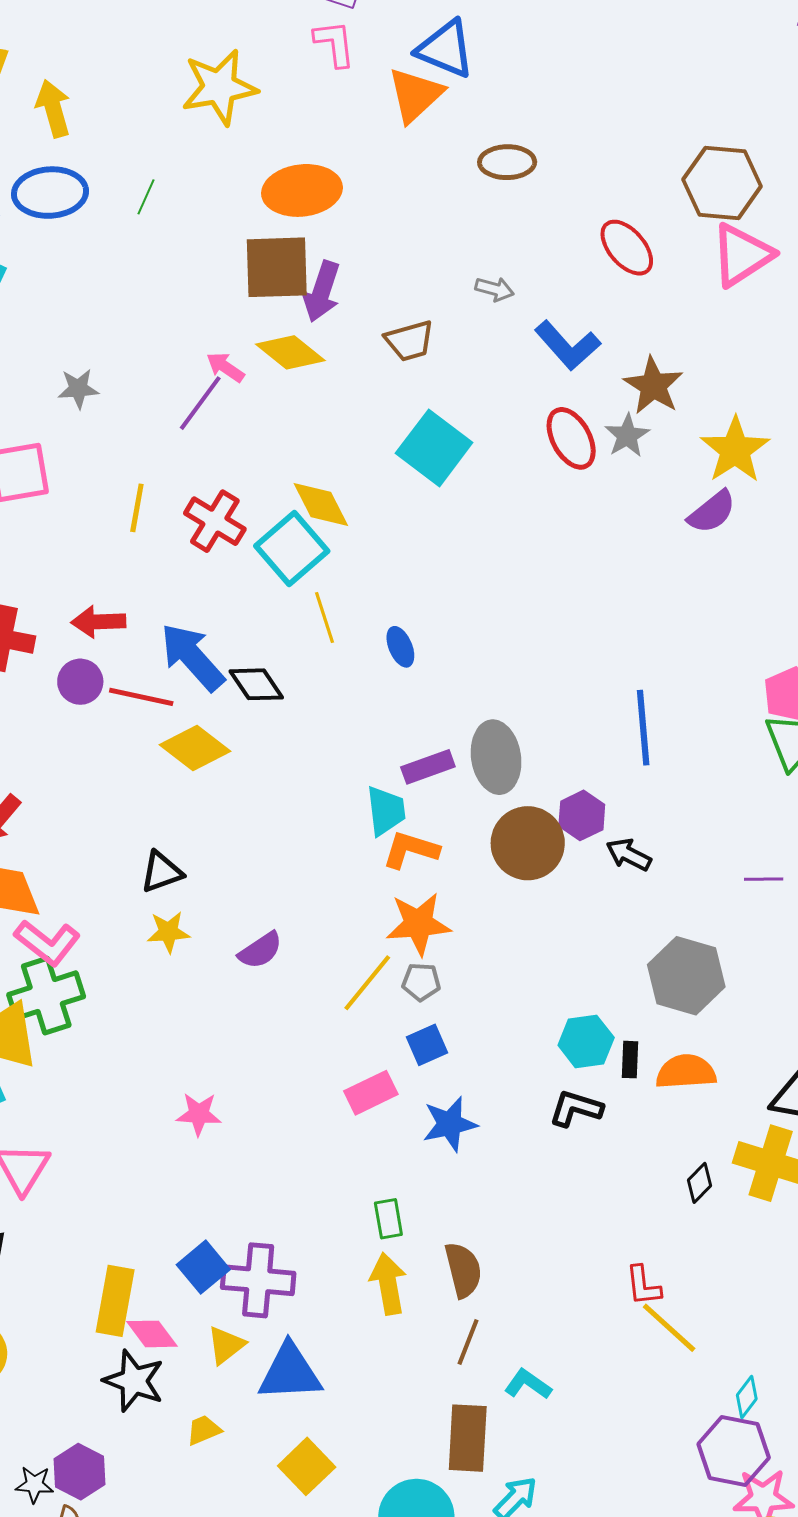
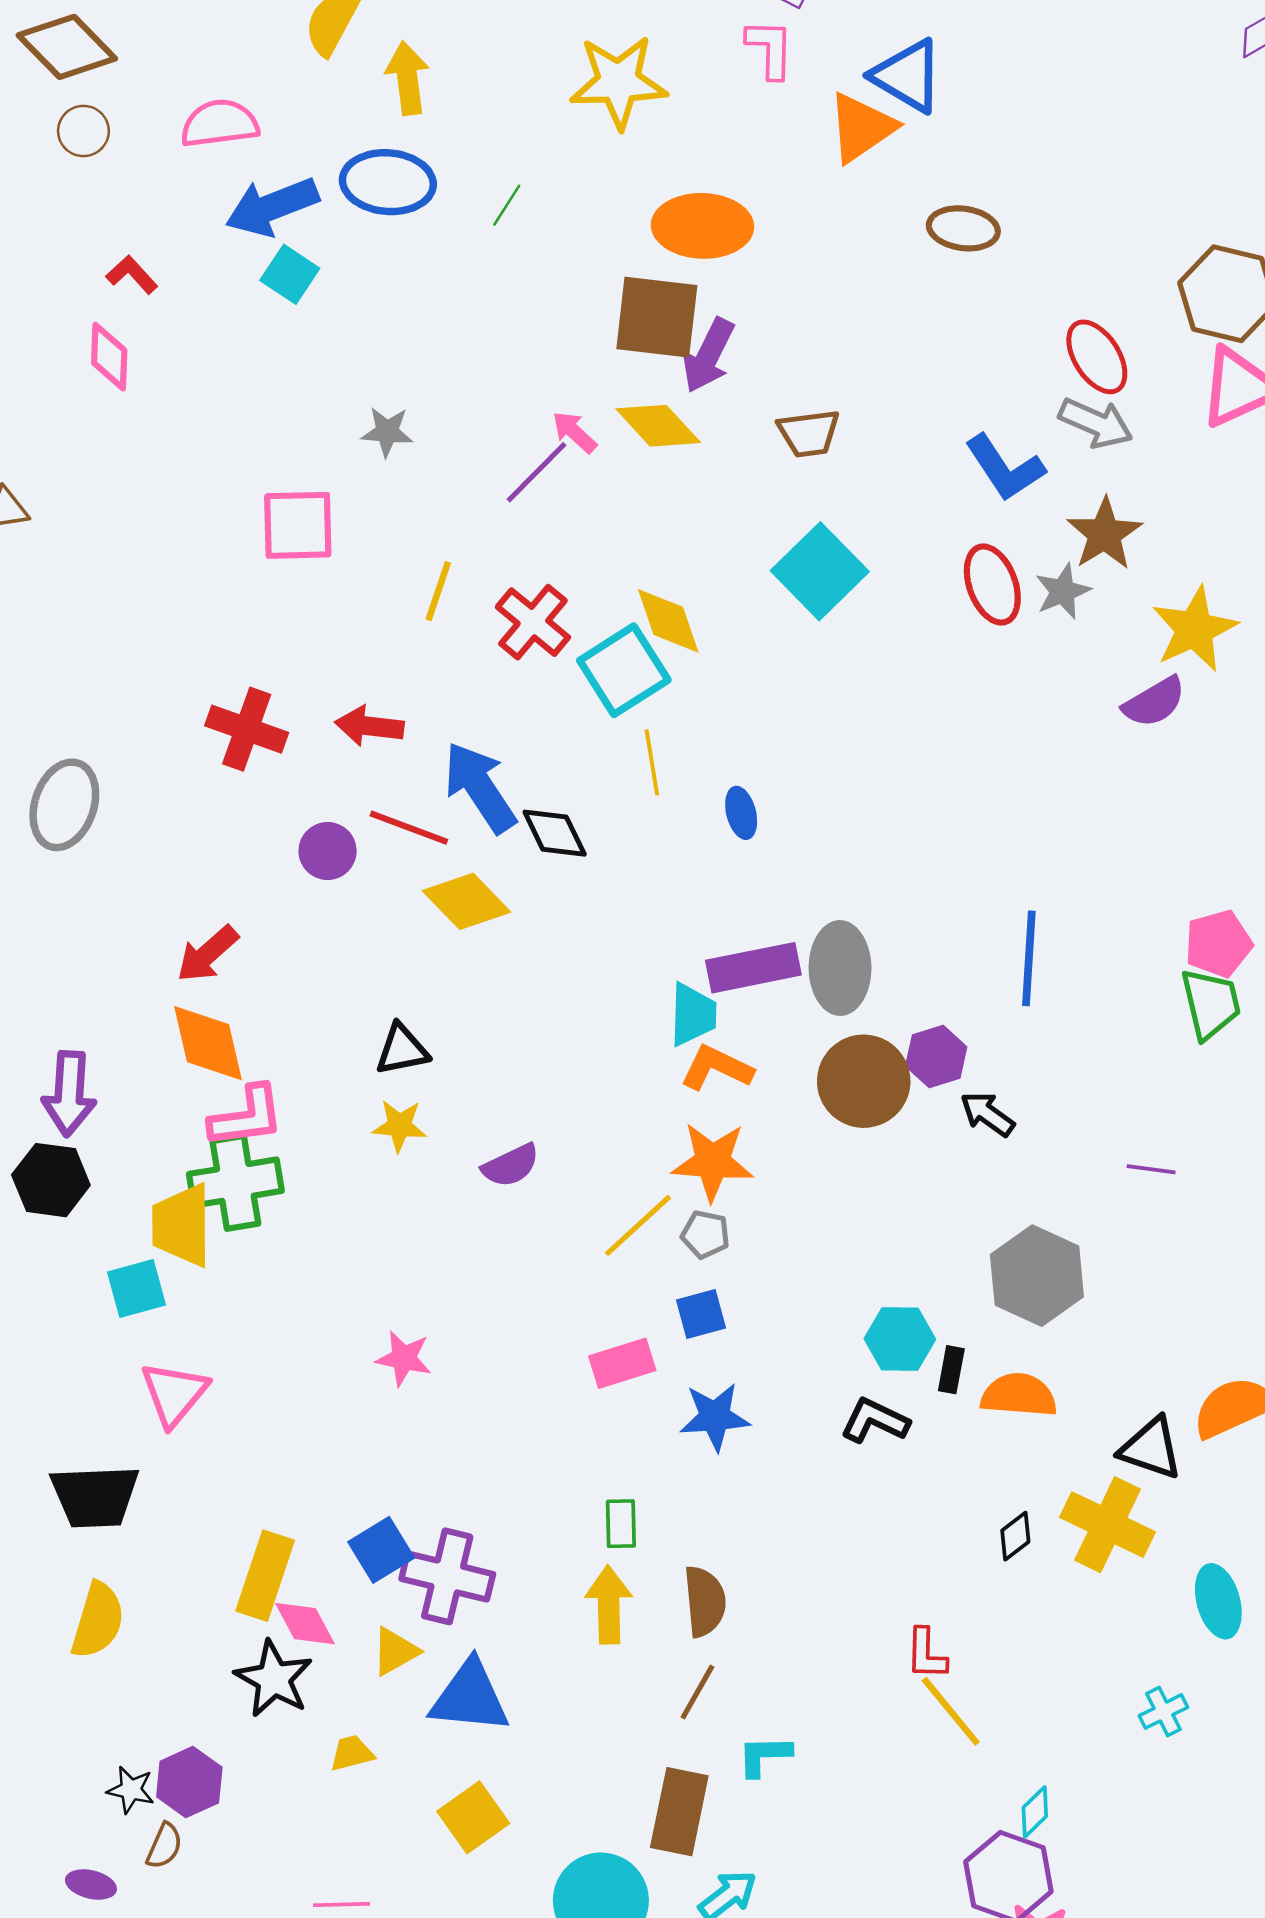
gray arrow: (495, 289) -> (1096, 423), moved, size x1.5
purple circle: (80, 682) -> (328, 851), moved
purple rectangle: (428, 767) -> (753, 968), size x1.4
pink L-shape: (47, 943) -> (247, 1117), turned -54
cyan L-shape: (528, 1384) -> (764, 1756), turned -45

